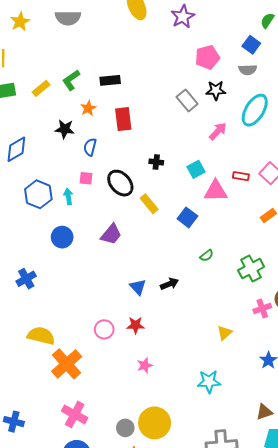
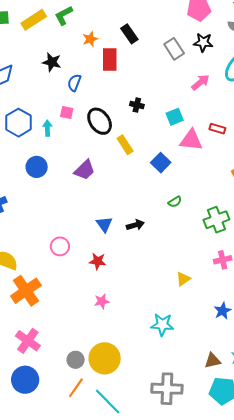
black rectangle: (110, 80) -> (129, 34), moved, turned 54
yellow rectangle: (41, 88) -> (34, 20), size x1.4
orange star: (88, 108) -> (90, 39), moved
pink circle: (104, 329) -> (60, 246), moved

